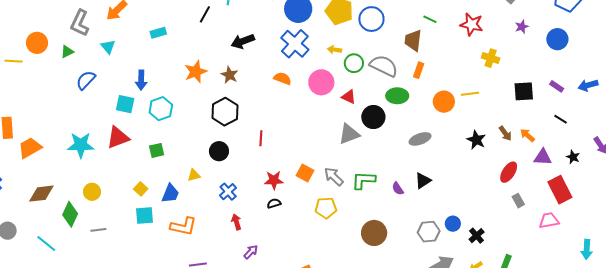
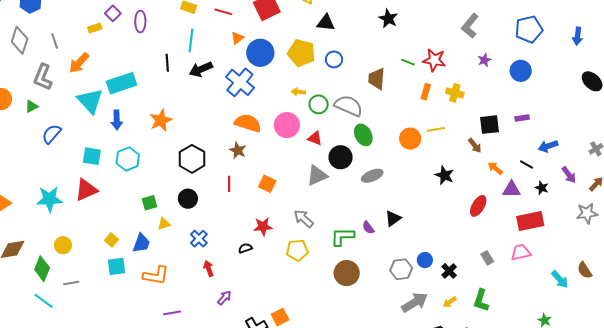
black line: (205, 14) -> (167, 63), turned -30
blue circle: (371, 19) -> (334, 59), size x0.7
green line: (430, 19) -> (408, 62), moved
cyan rectangle: (158, 33) -> (122, 83), size x1.8
black arrow: (243, 41) -> (201, 69), moved
blue cross: (295, 44) -> (240, 82), moved
cyan triangle: (108, 47) -> (90, 101), moved, size x1.8
orange rectangle: (419, 70) -> (426, 92), moved
brown star: (230, 75) -> (238, 150), moved
orange semicircle: (282, 78) -> (248, 123), size x1.5
blue arrow: (141, 80) -> (117, 120), moved
blue arrow: (588, 85) -> (548, 146), moved
purple rectangle: (557, 86) -> (522, 118), turned -40
green ellipse: (397, 96) -> (363, 135), turned 65
black line: (561, 119) -> (527, 165), moved
brown arrow: (505, 133) -> (475, 146), moved
gray ellipse: (420, 139) -> (372, 176), moved
green square: (157, 150) -> (149, 203), moved
orange square: (305, 173) -> (267, 184), moved
red star: (274, 180) -> (263, 227), moved
green L-shape: (364, 180) -> (342, 237), moved
red rectangle: (560, 190) -> (530, 221), turned -72
gray rectangle: (518, 201) -> (487, 258), moved
cyan line: (46, 244) -> (44, 301), moved
cyan arrow: (587, 249) -> (560, 279), turned -42

